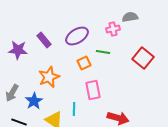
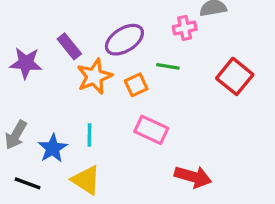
orange star: (49, 77) -> (94, 76), moved
pink rectangle: (93, 90) -> (151, 130), turned -54
cyan line: (74, 109) -> (89, 135), moved

